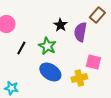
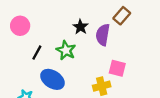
blue ellipse: (50, 72) -> (52, 79), moved

